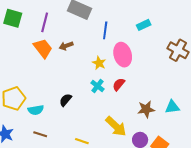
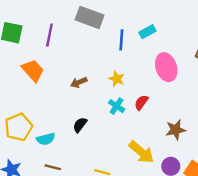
cyan rectangle: (144, 25) -> (147, 32), moved
brown arrow: (66, 46) -> (79, 82), moved
orange trapezoid: (43, 48) -> (33, 70), moved
pink ellipse: (123, 55) -> (166, 67), moved

